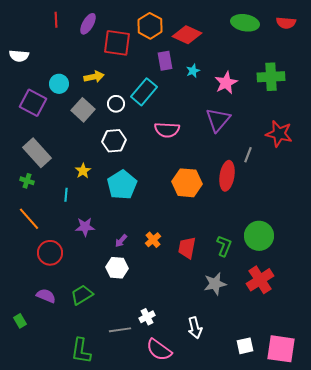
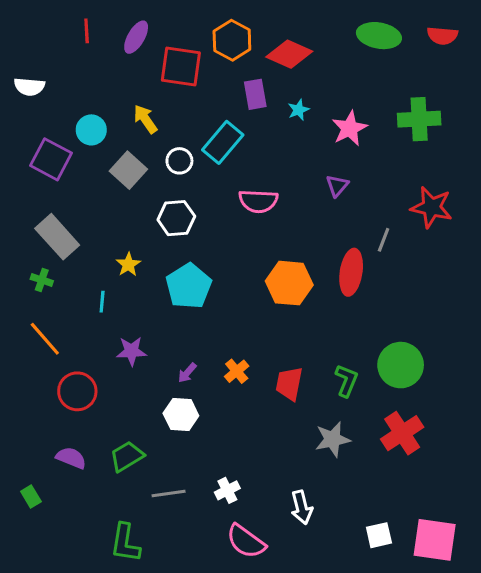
yellow arrow: (94, 77) -> (145, 119), turned -114
purple triangle: (218, 120) -> (337, 186), size x0.6
gray line: (120, 330) -> (169, 493), moved

